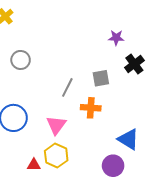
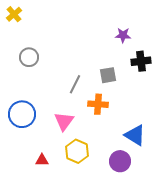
black cross: (134, 64) -> (141, 61), turned 30
yellow hexagon: (56, 156) -> (77, 151), moved

